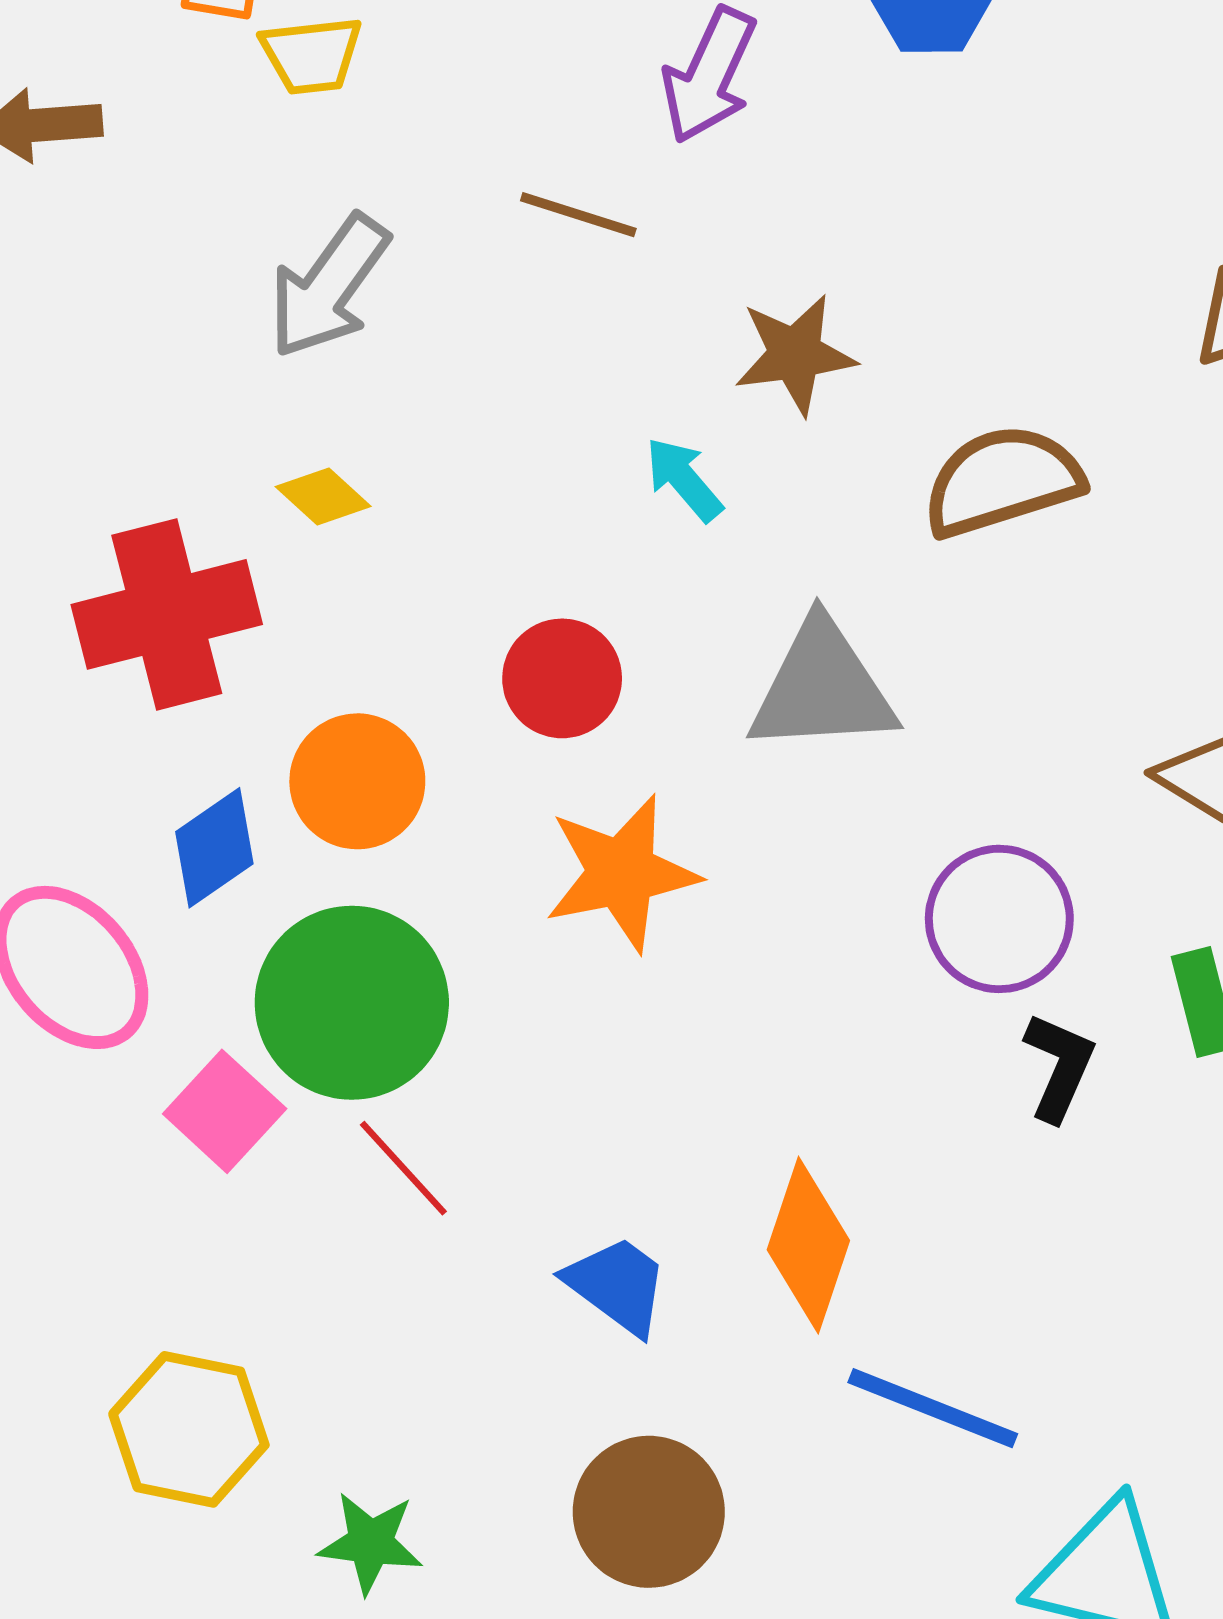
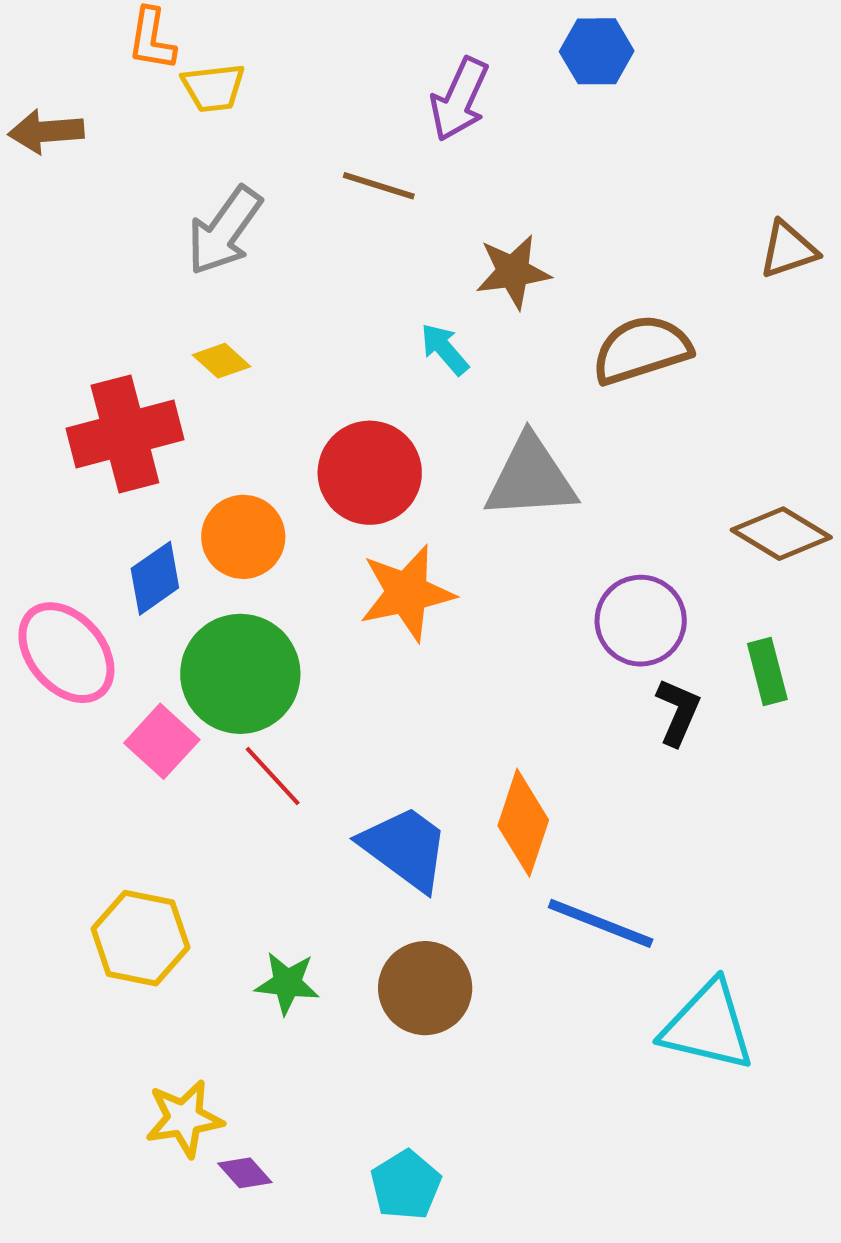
red circle: (562, 678) -> (370, 473), size x1.4
blue trapezoid: (617, 1285) -> (405, 848), size x1.4
green star: (370, 1543) -> (287, 983), moved

